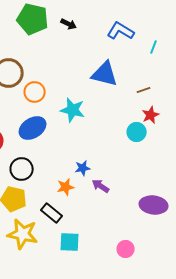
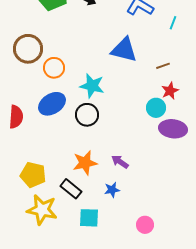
blue star: (83, 168) -> (112, 190), moved
black circle: (22, 169) -> (87, 115), moved
orange star: (66, 187) -> (85, 163), size x1.4
purple ellipse: (154, 205) -> (173, 129), moved

